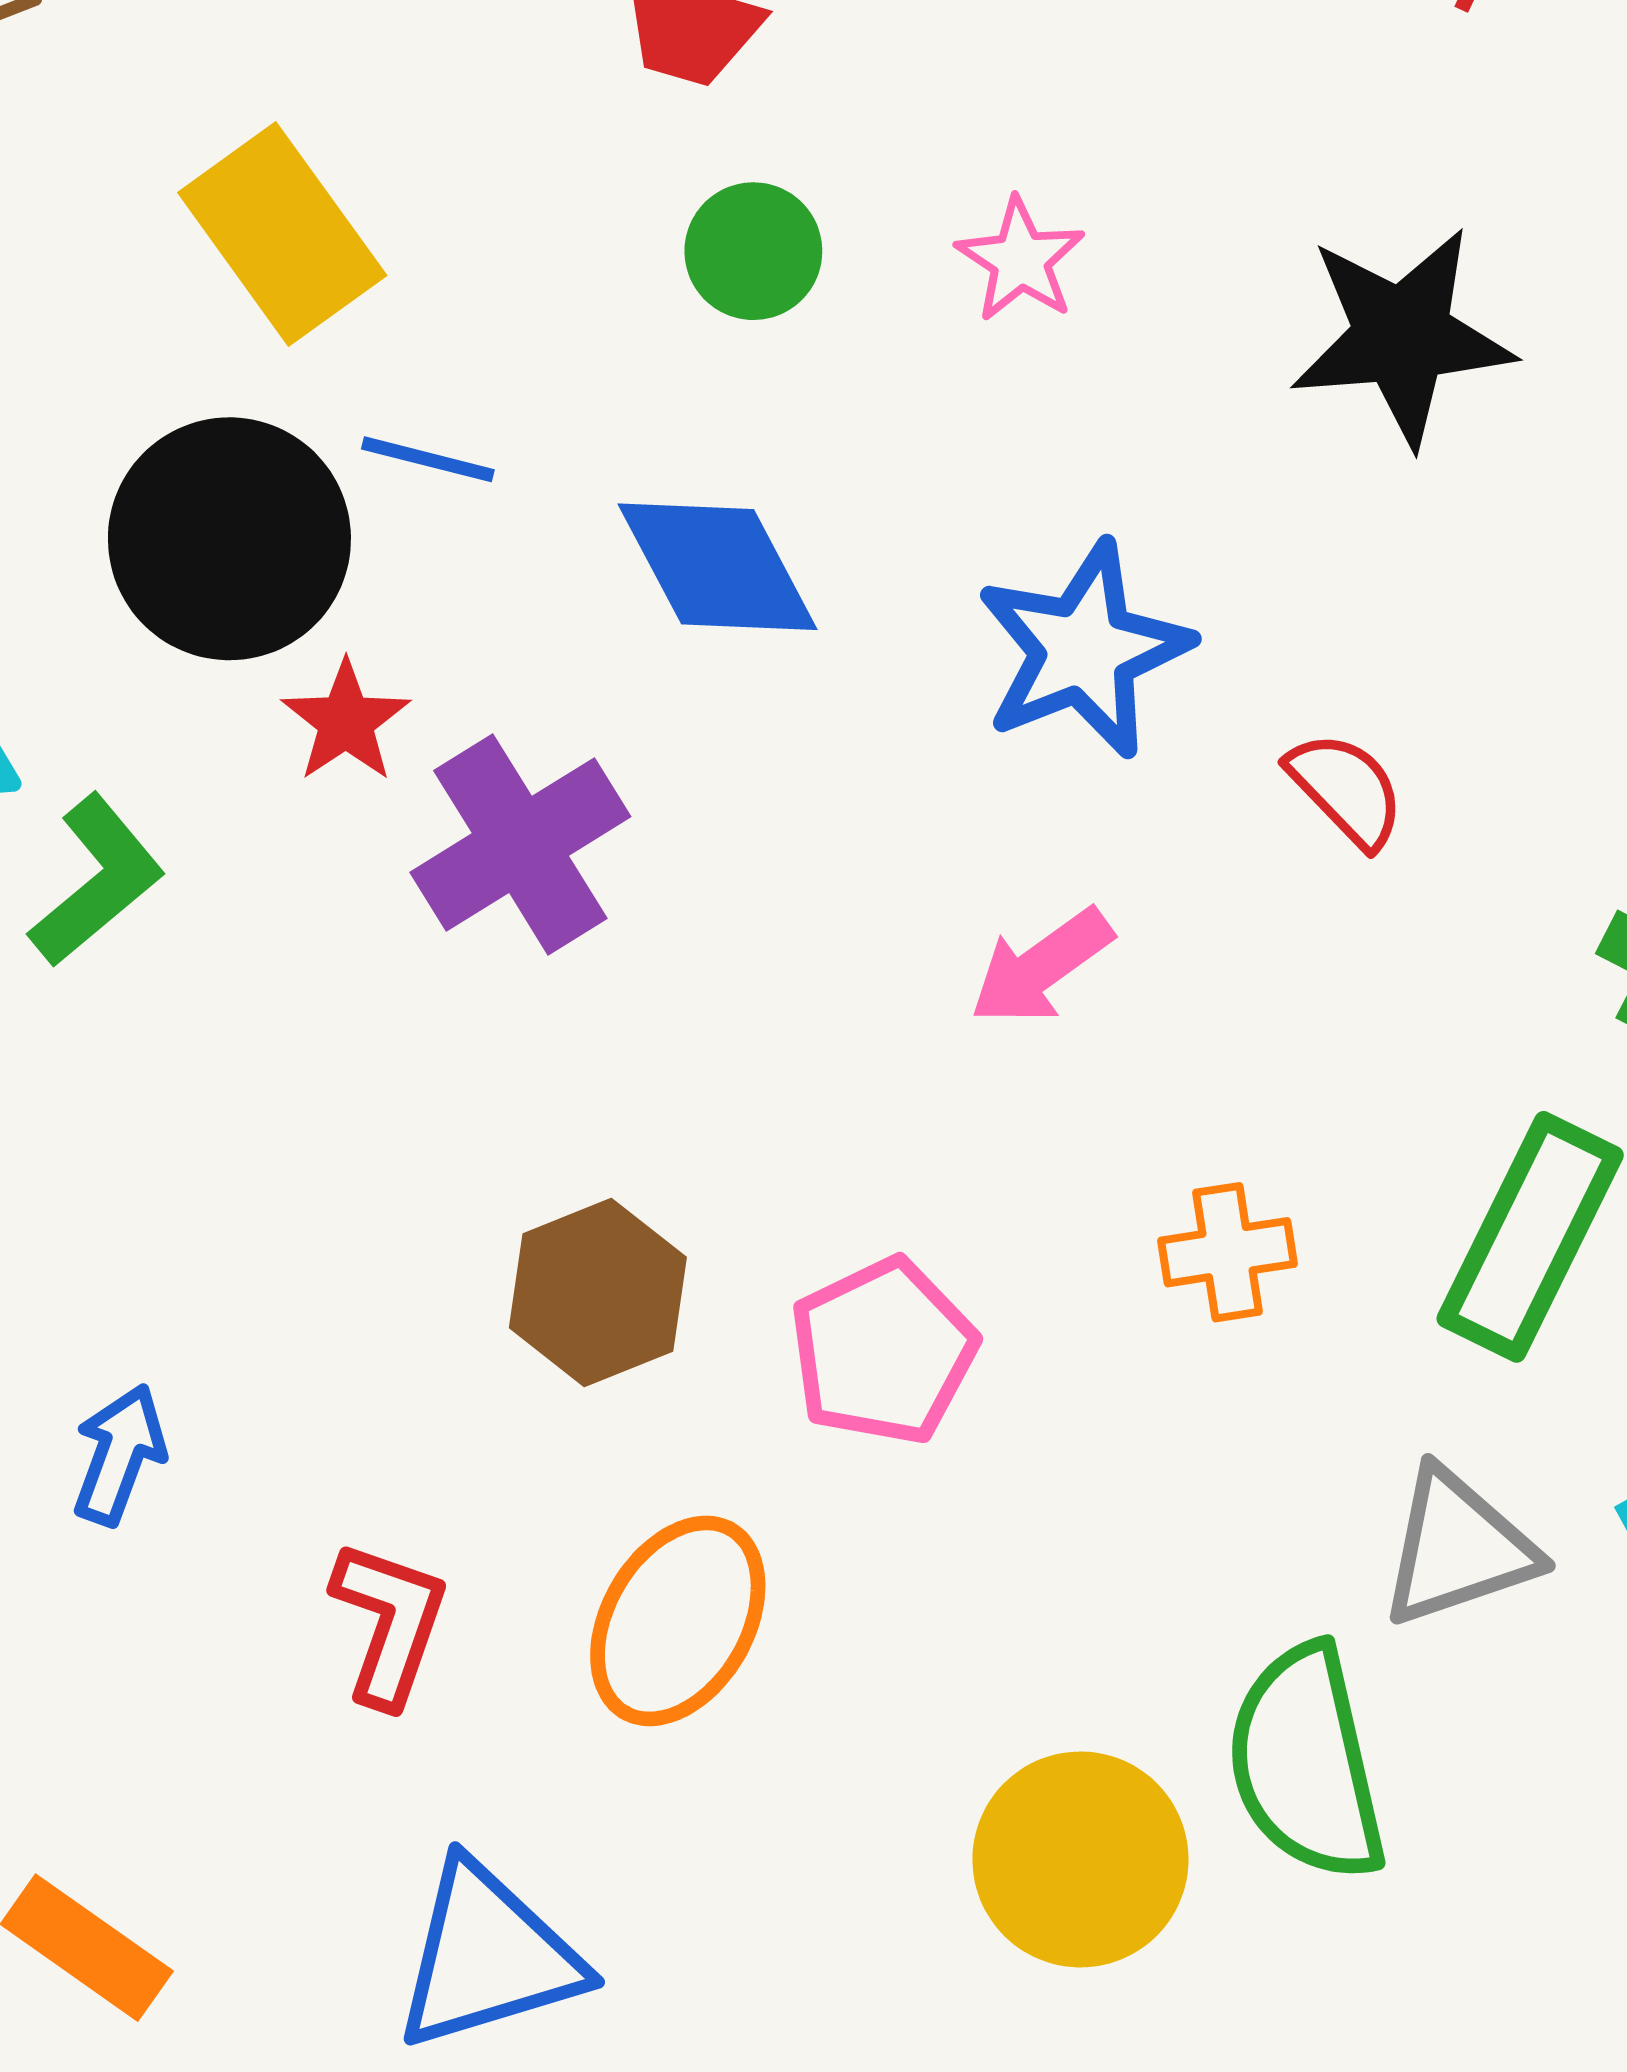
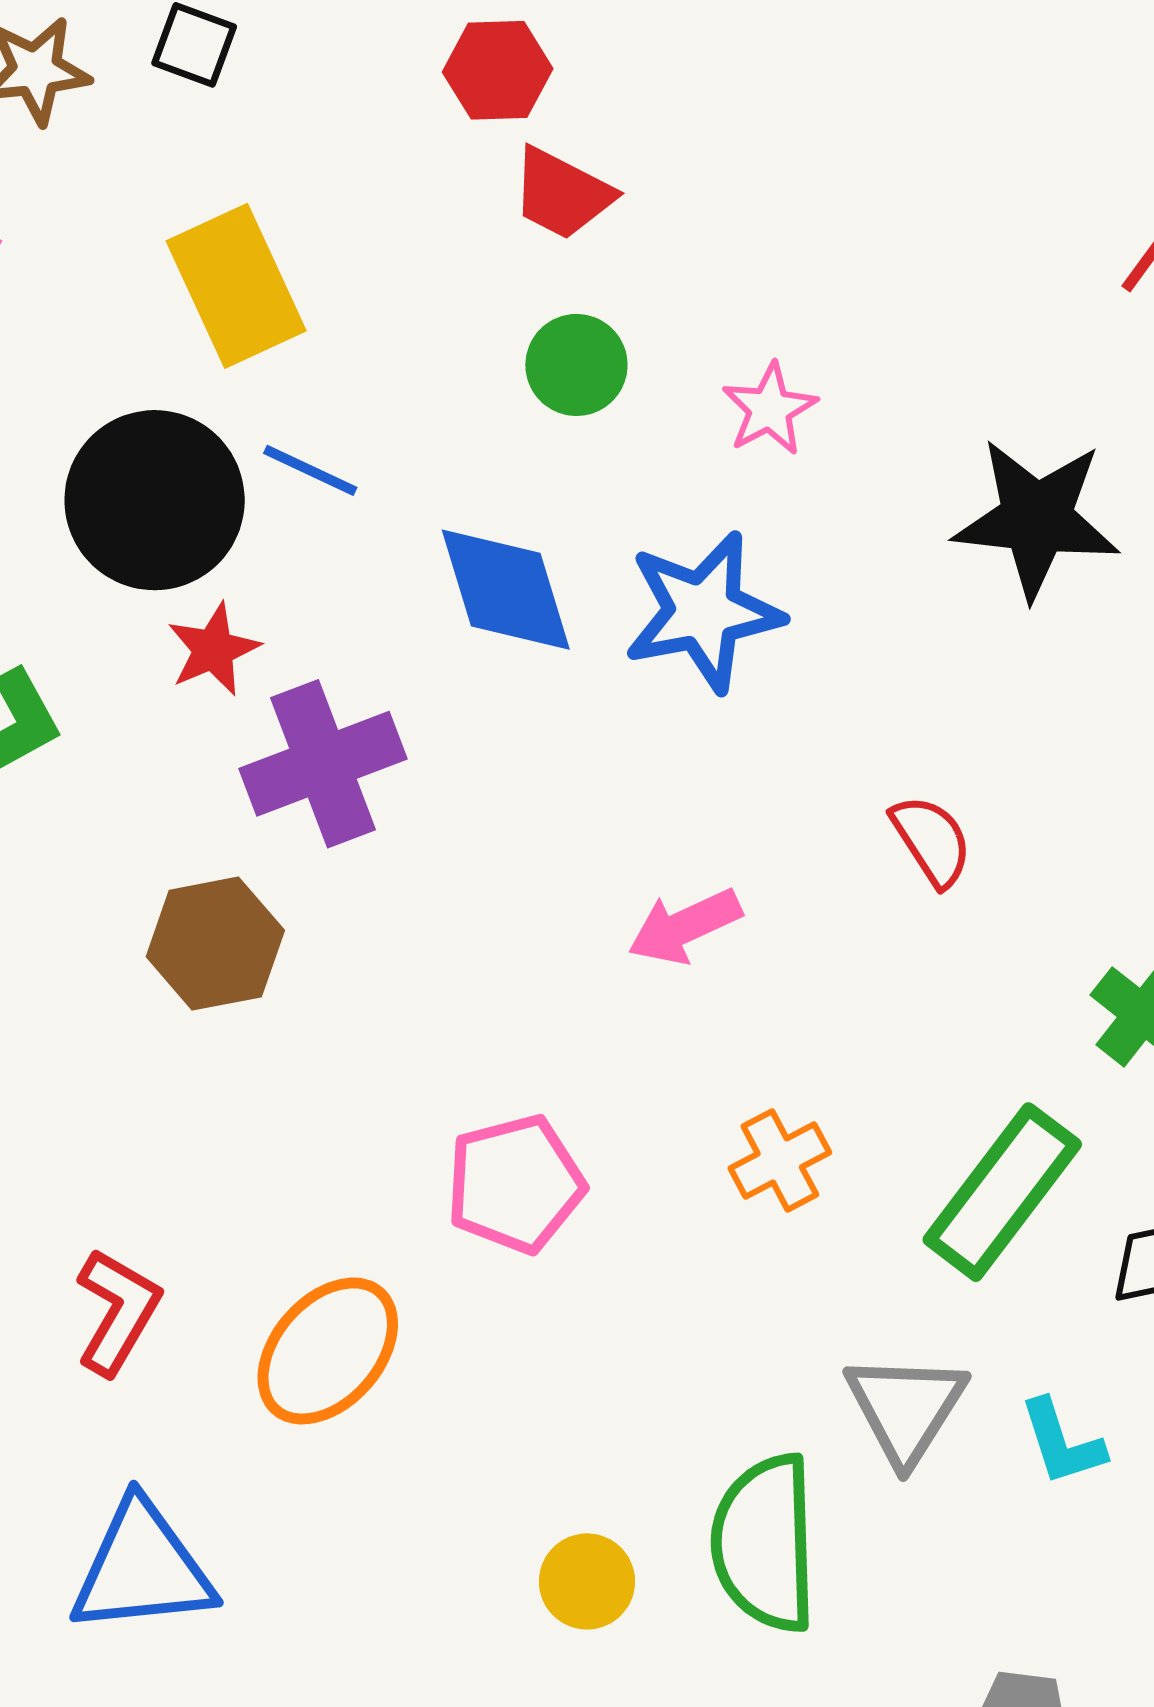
blue star: (1084, 650) -> (703, 612), moved
orange cross: (1227, 1252) -> (780, 1160), turned -30
brown hexagon: (598, 1292) -> (215, 944), moved
gray triangle: (1458, 1548) -> (906, 1408), turned -50
yellow circle: (1080, 1859) -> (587, 1581), size x0.6

